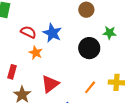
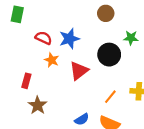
blue star: (52, 33) -> (69, 39), turned 30
red triangle: (50, 84) -> (79, 71), moved

